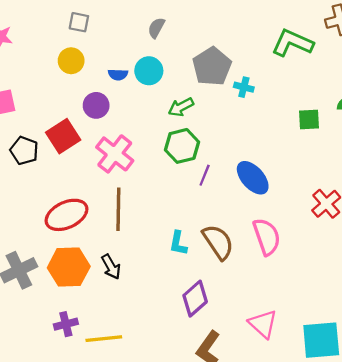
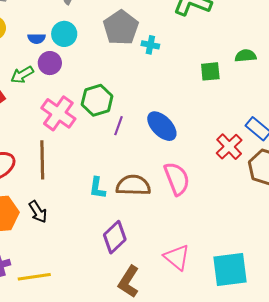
purple circle: (96, 105) -> (50, 63), moved
green arrow: (181, 107) -> (22, 75), moved
pink cross: (115, 154) -> (58, 113), moved
brown semicircle: (218, 242) -> (133, 185), turned -52

